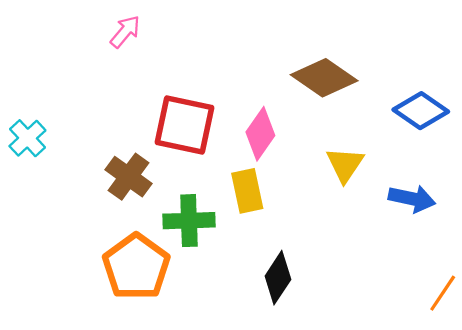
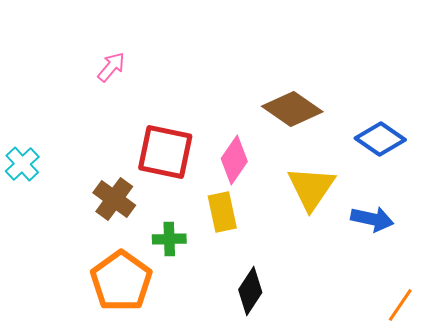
yellow triangle: (345, 165) -> (311, 188), size x1.4
green cross: (189, 221) -> (169, 239), size x0.7

